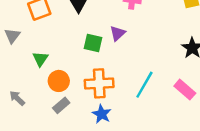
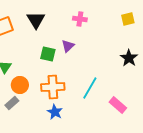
pink rectangle: (185, 90) -> (118, 105), moved
gray rectangle: (61, 105) -> (12, 103), moved

